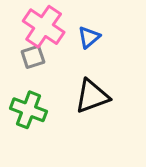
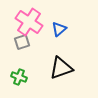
green cross: (28, 110) -> (19, 77), size x0.7

